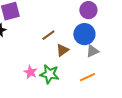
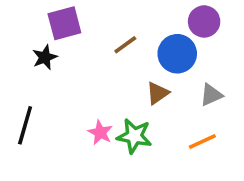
blue circle: (84, 34) -> (177, 54), moved
brown line: (48, 35) -> (125, 45), moved

